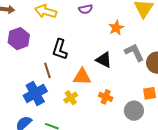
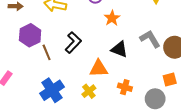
orange star: (116, 28) -> (112, 18), moved
black L-shape: (60, 49) -> (73, 43), turned -150
brown line: (47, 70) -> (47, 52), moved

